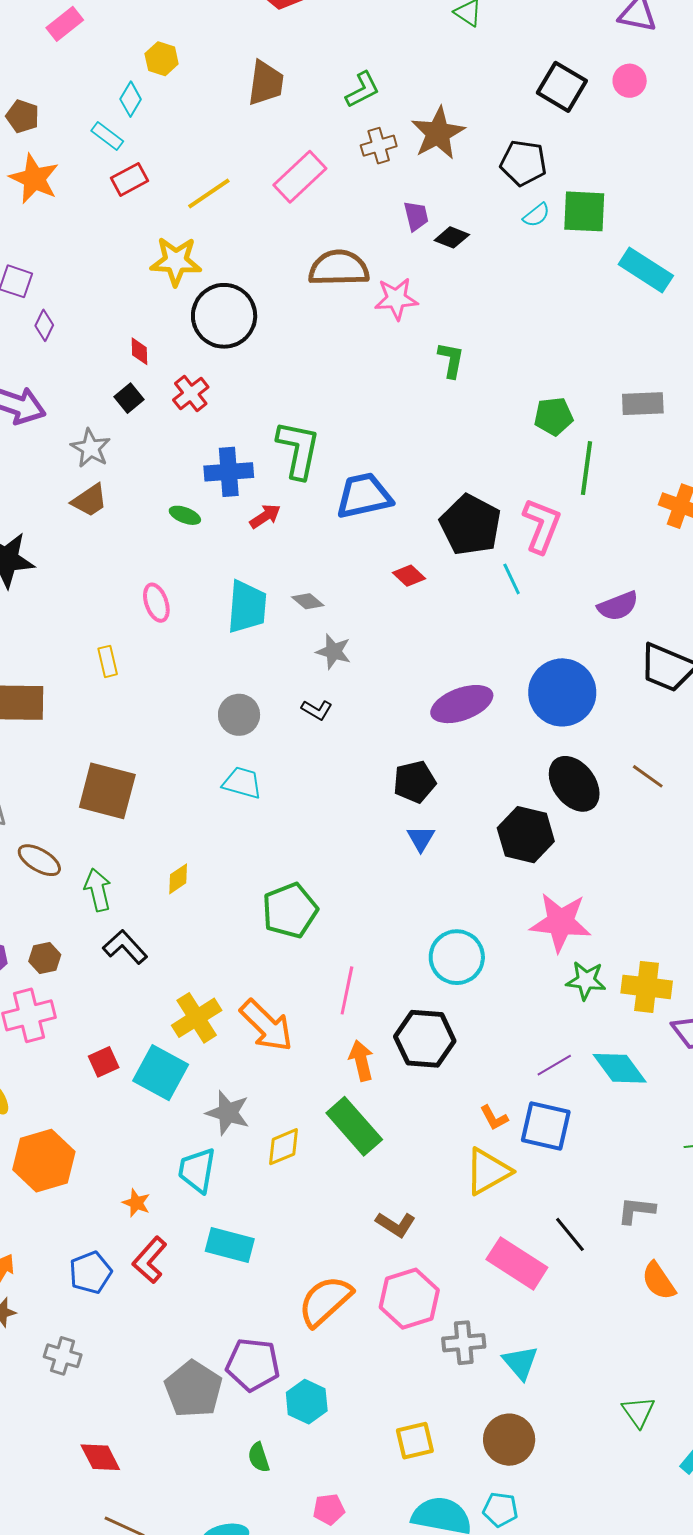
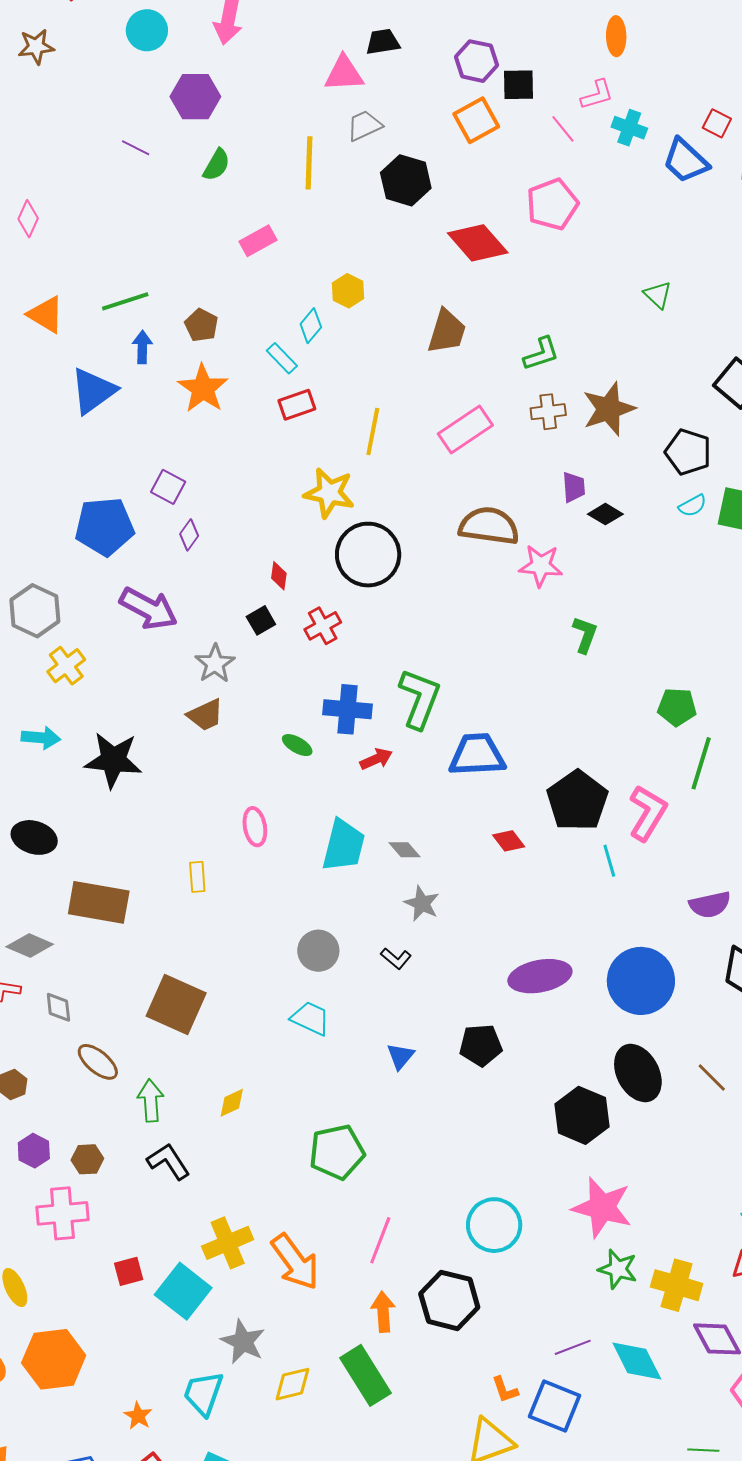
yellow line: (209, 194) -> (373, 431), turned -54
blue triangle: (421, 838) -> (400, 1056), moved

